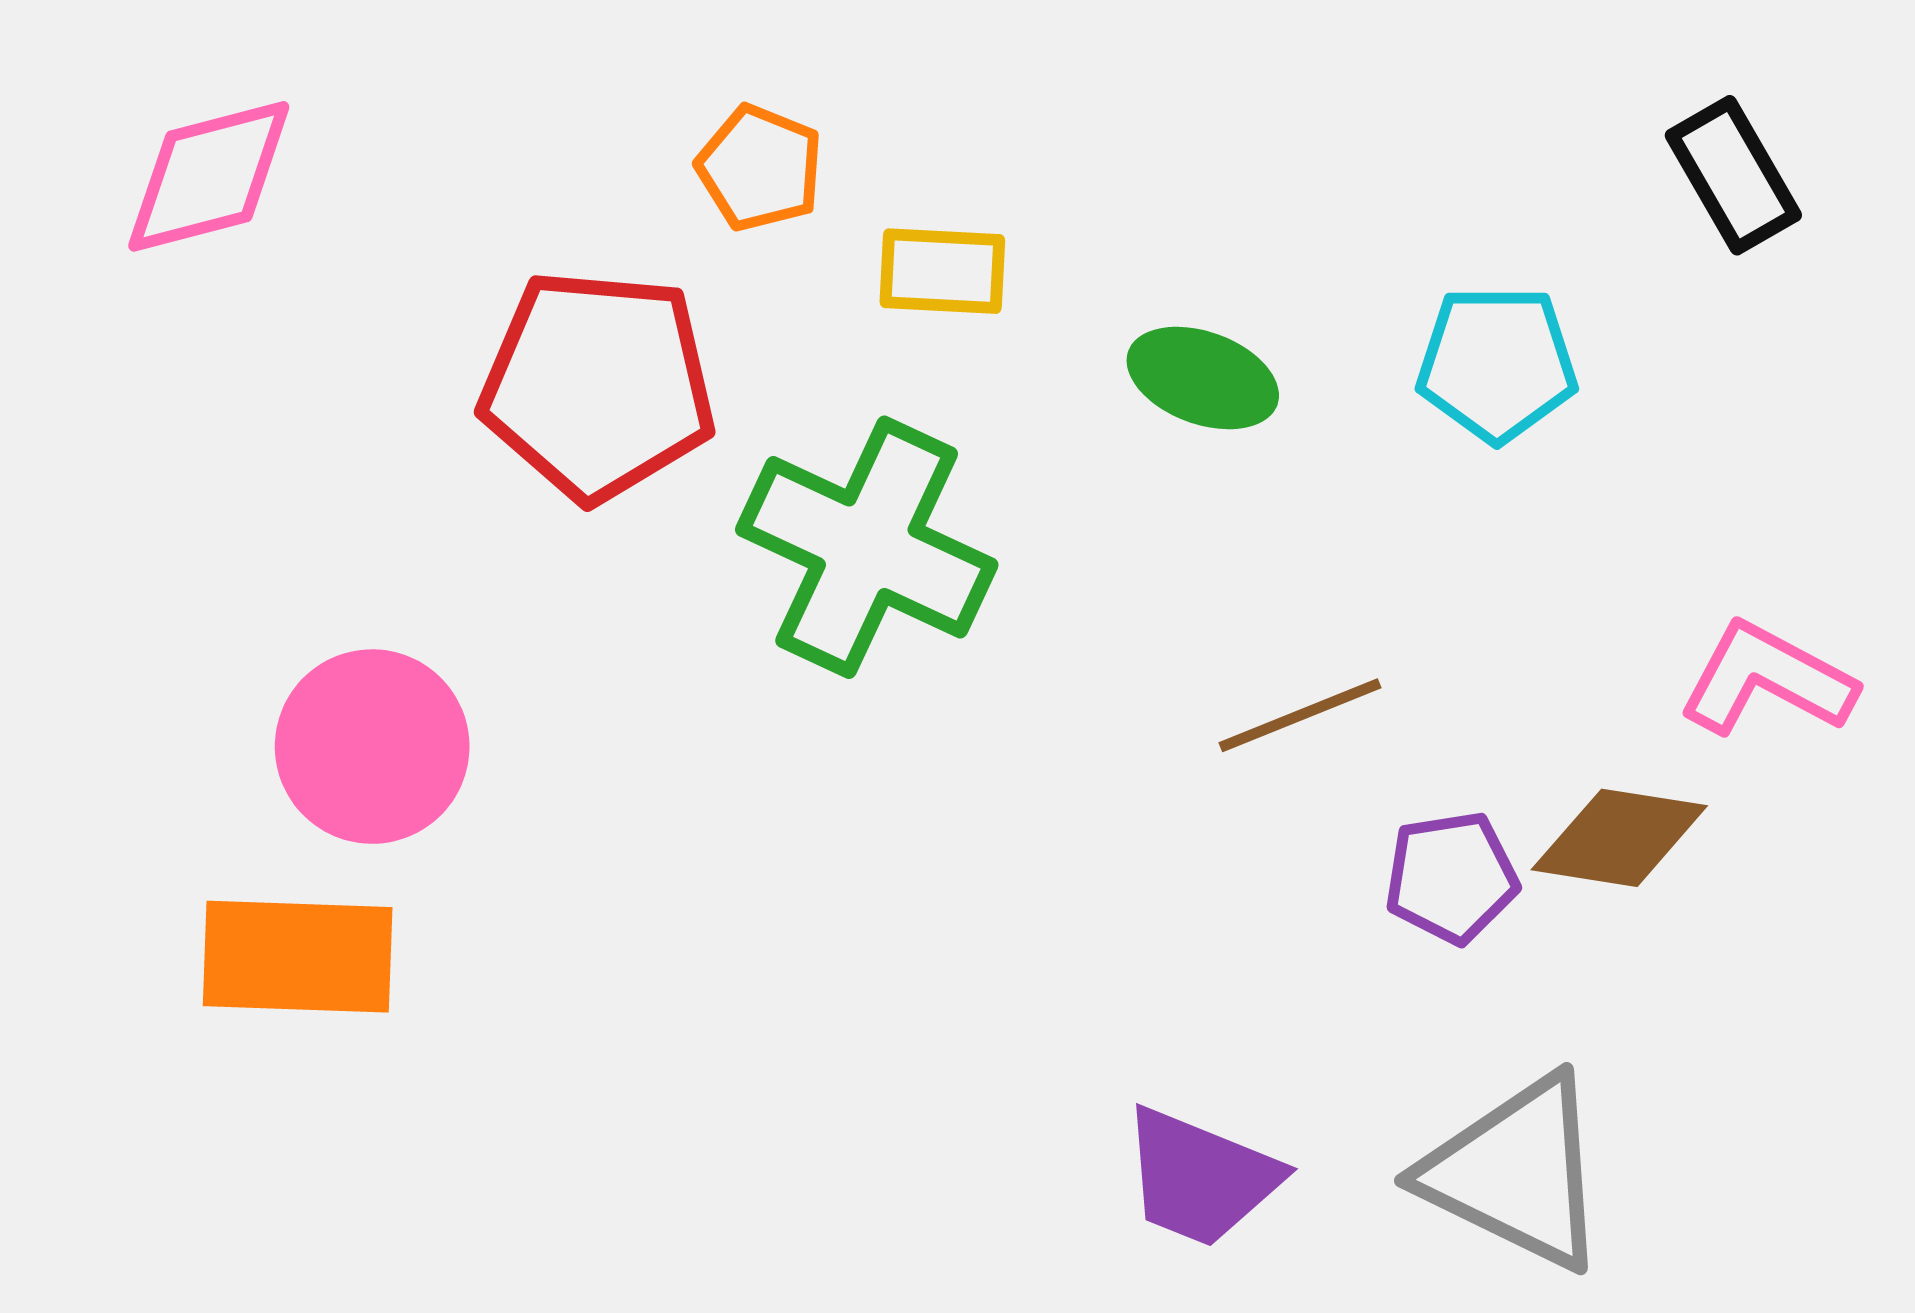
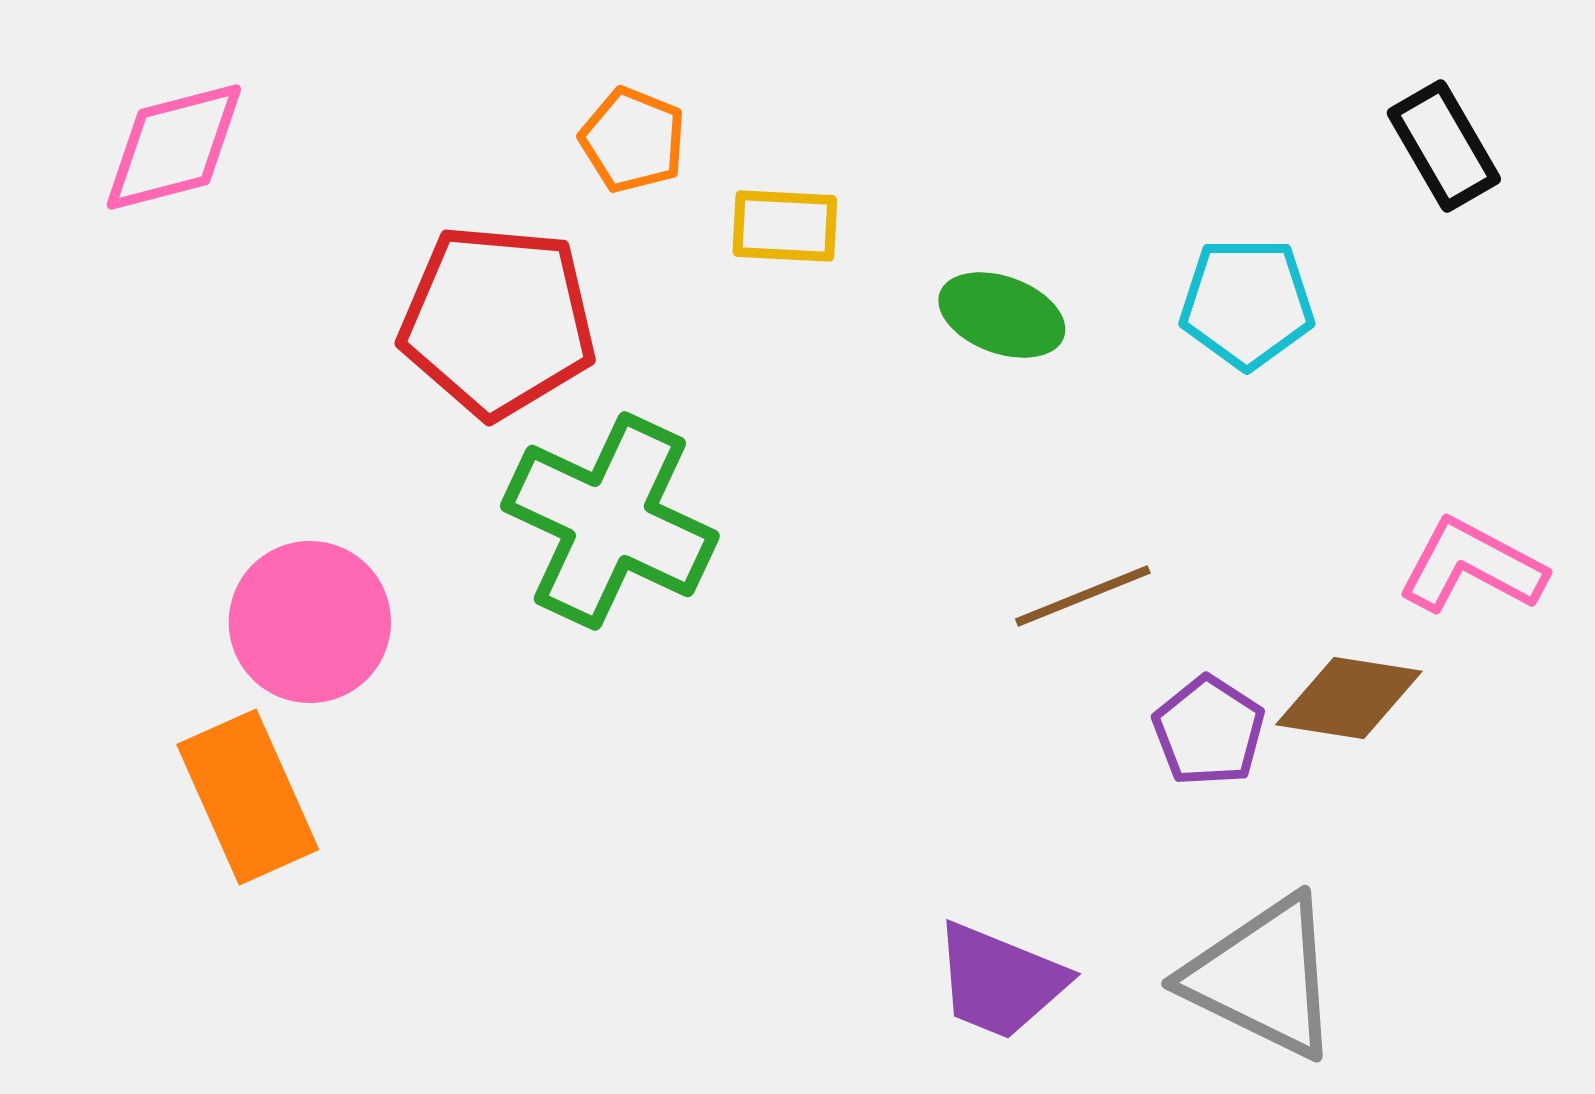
green cross: (867, 547) -> (610, 521), moved
purple pentagon: (1451, 877) -> (1209, 731), turned -30
orange rectangle: (298, 957) -> (248, 797), turned 64

